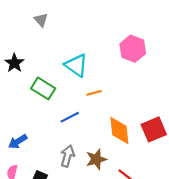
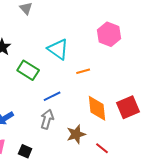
orange line: (94, 93) -> (83, 71), moved
gray arrow: (67, 156) -> (47, 119), moved

